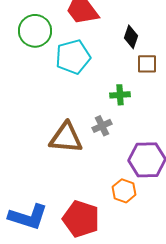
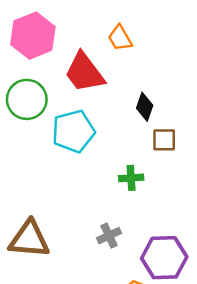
gray cross: (102, 126) -> (109, 236), moved
brown triangle: (66, 138) -> (29, 239), moved

